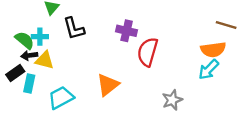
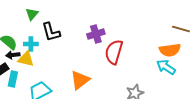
purple cross: (127, 31) -> (96, 34), turned -30
cyan cross: (40, 37) -> (31, 44), moved
cyan arrow: (209, 69) -> (166, 67), turned 78

